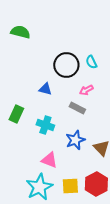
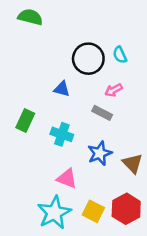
yellow square: (70, 186) -> (93, 211), turned 30

